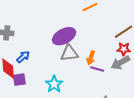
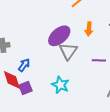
gray triangle: (69, 53) -> (68, 51), turned -36
orange arrow: (91, 58) -> (89, 29), moved

